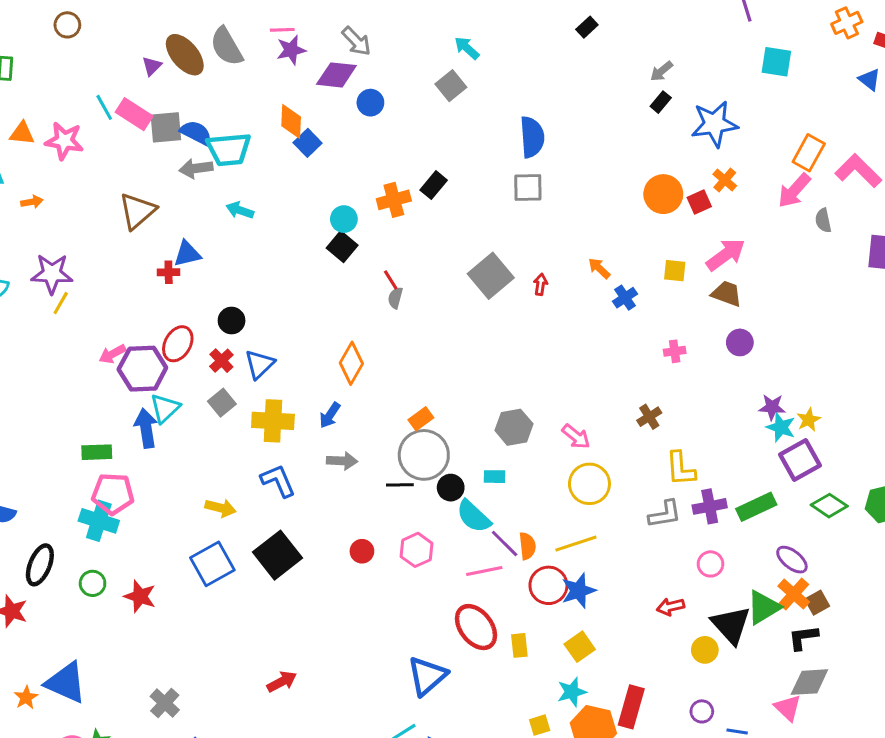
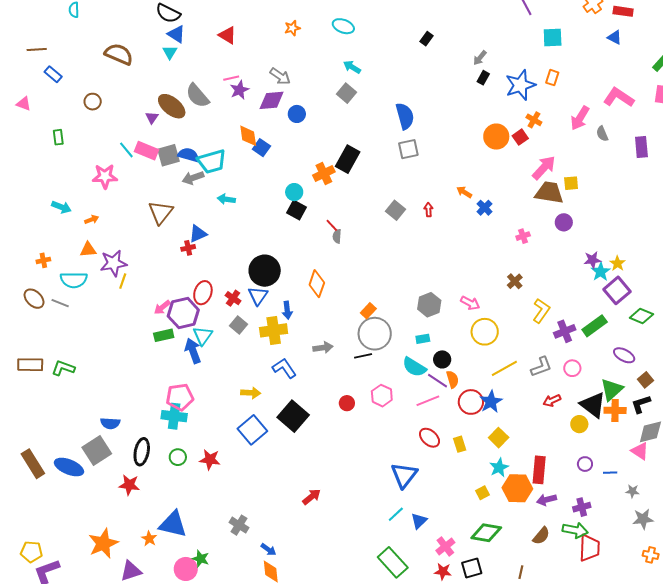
orange triangle: (22, 133) -> (88, 250), moved
orange rectangle: (809, 153) -> (552, 78), moved, size x0.7
black rectangle: (434, 185) -> (348, 159), size x1.5
yellow square: (675, 271) -> (571, 183), moved
gray square: (491, 276) -> (396, 210), size x0.7
brown trapezoid: (727, 294) -> (549, 193), size x1.4
black circle: (232, 321) -> (265, 271), moved, size x1.8
blue arrow: (330, 415) -> (287, 310), moved, turned -30
cyan star: (781, 427) -> (601, 272), turned 30
green rectangle: (97, 452) -> (164, 335), moved
yellow L-shape: (681, 469) -> (541, 311), turned -130
black circle: (451, 488) -> (442, 359), moved
gray L-shape: (665, 514) -> (541, 367), moved
yellow line: (576, 544) -> (504, 368), moved
orange cross: (794, 594) -> (615, 410), moved, turned -30
red ellipse: (476, 627) -> (430, 438), size x0.7

